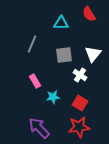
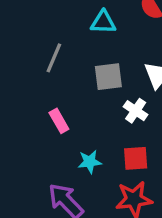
cyan star: (53, 97) -> (90, 162), moved
red square: (80, 103) -> (136, 158), turned -35

